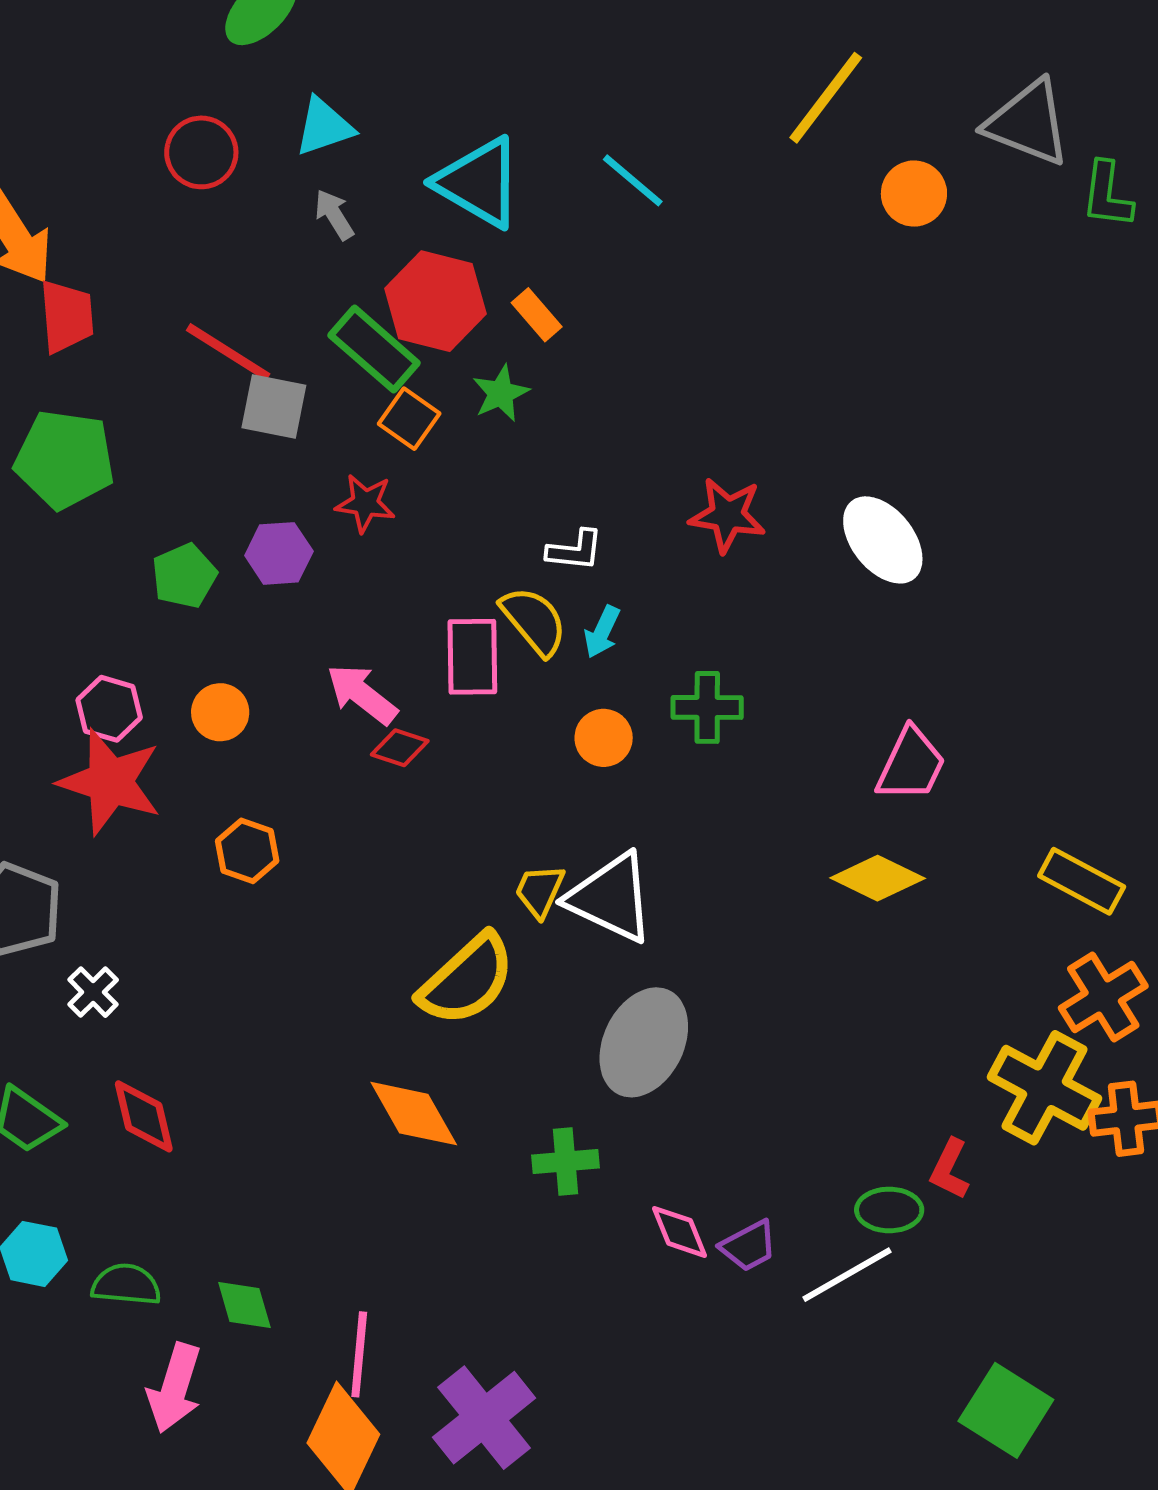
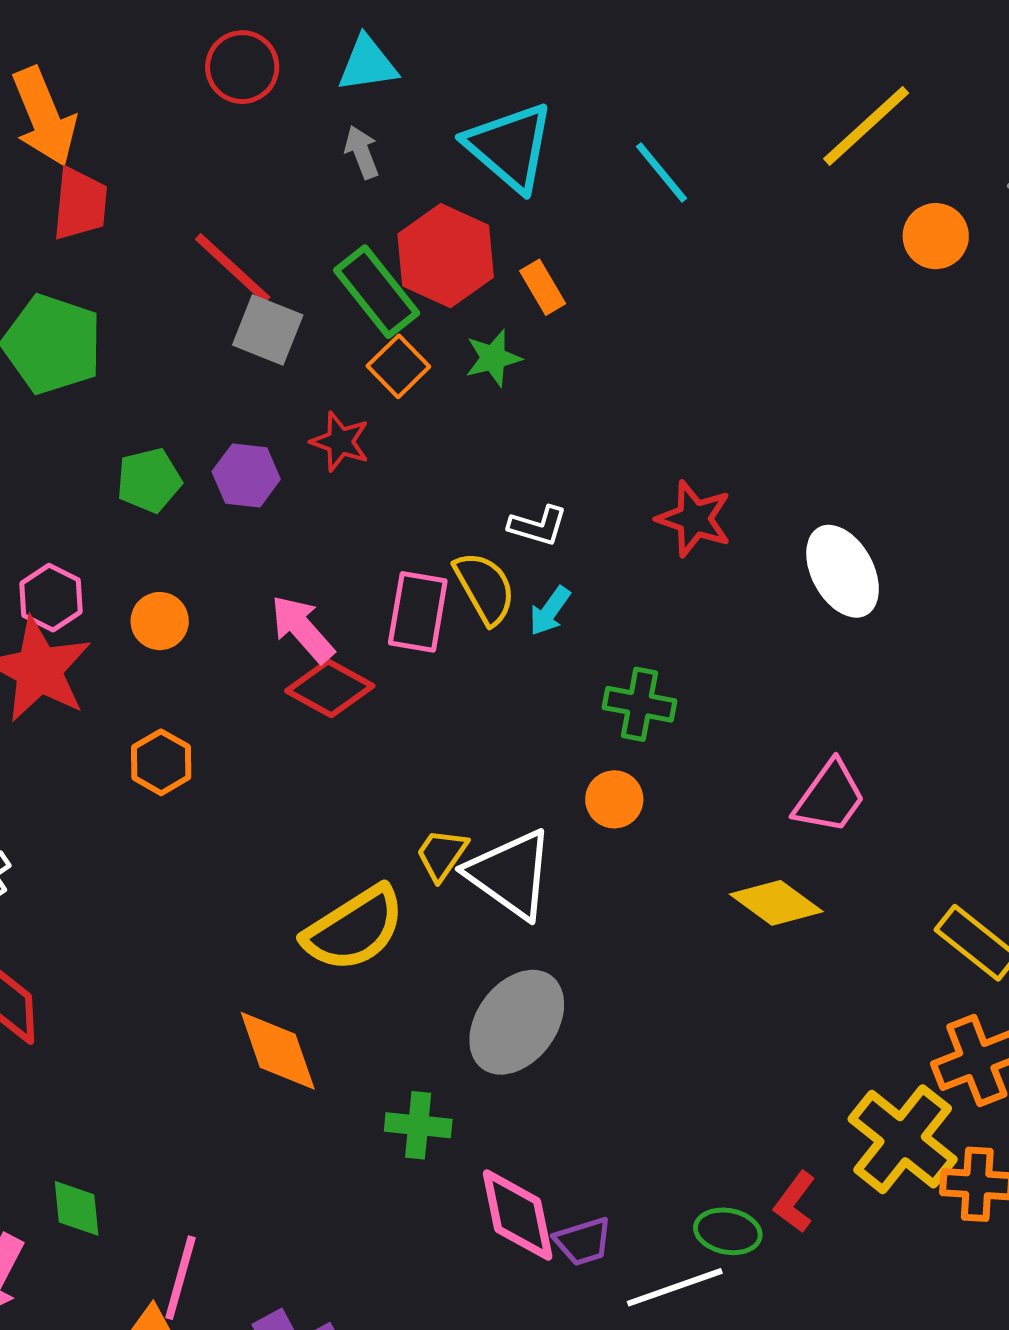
orange circle: (604, 738) -> (614, 799), moved
red diamond: (400, 748) -> (330, 688), size x1.5
pink diamond: (679, 1232) -> (518, 1215), size x1.5

